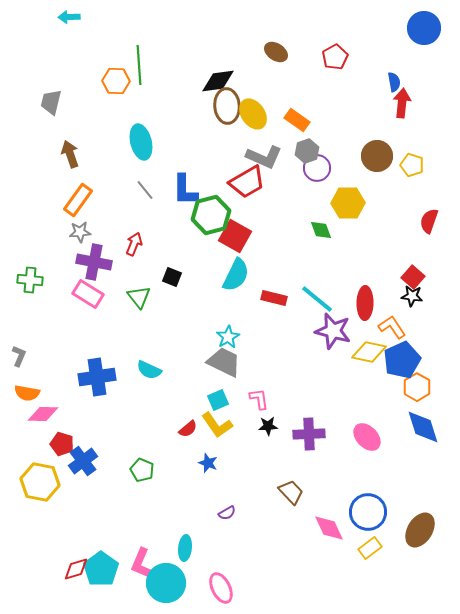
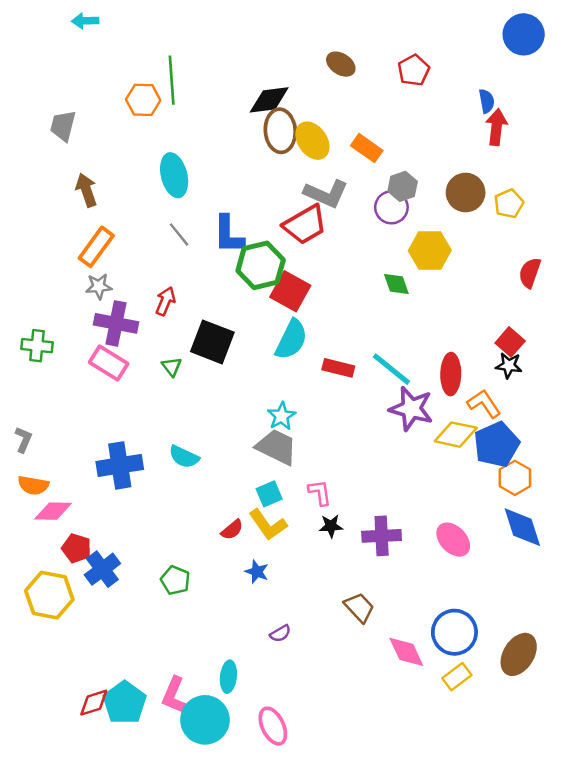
gray hexagon: (307, 151) -> (403, 186), moved
yellow pentagon: (412, 165) -> (509, 204), turned 30
black square: (172, 277) -> (212, 342), size x1.8
green triangle: (139, 297) -> (172, 367), size x0.7

